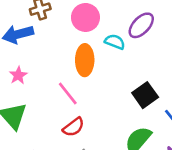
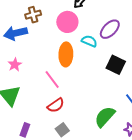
black square: (145, 95) -> (116, 65), moved, turned -30

